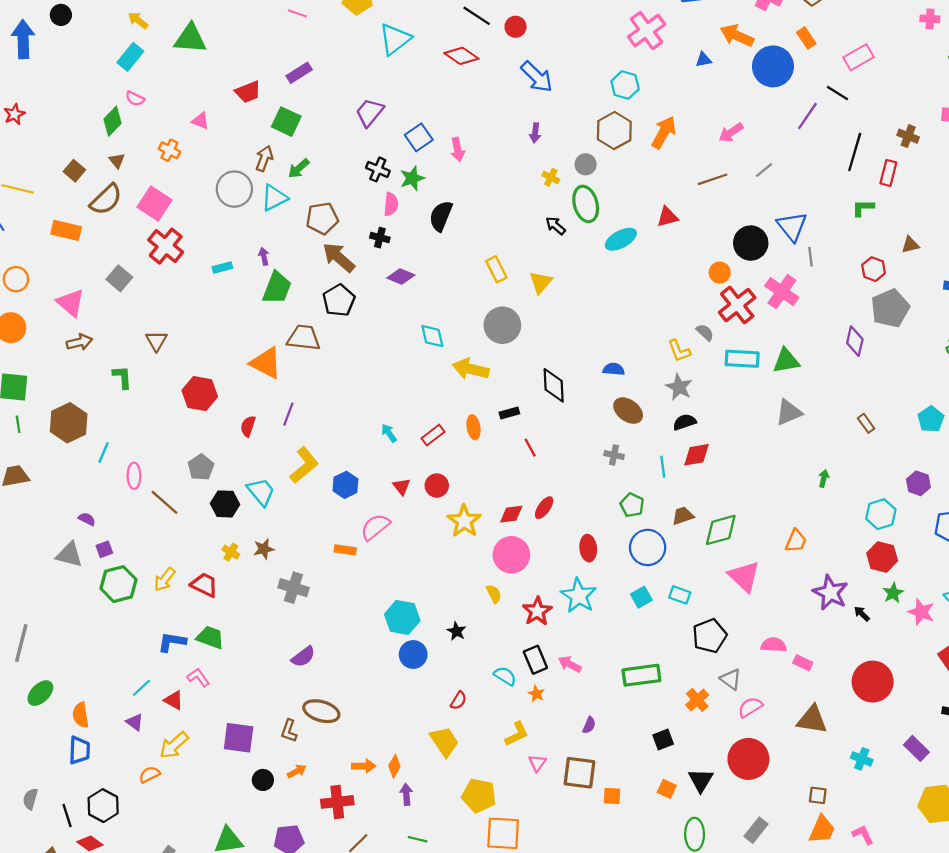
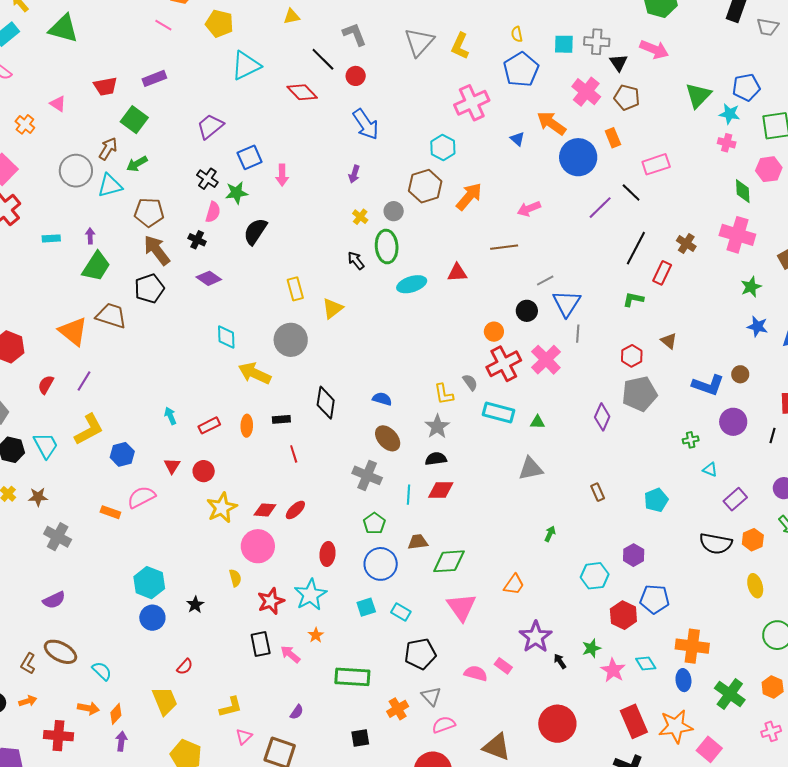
blue triangle: (703, 60) -> (517, 139), turned 42
gray line: (764, 170) -> (545, 280), moved
black circle: (751, 243) -> (527, 311), size x0.7
brown triangle: (910, 245) -> (669, 341), turned 42
green triangle: (786, 361) -> (537, 422), size x0.6
gray cross: (614, 455) -> (367, 475), size x1.6
red hexagon: (882, 557) -> (623, 615), moved
pink rectangle: (803, 663) -> (503, 666), moved
cyan semicircle: (505, 676) -> (102, 671), moved
orange star: (536, 694) -> (316, 635), moved

